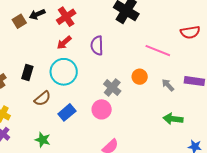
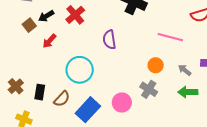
red arrow: (64, 43) -> (49, 41), moved
black rectangle: (27, 73) -> (40, 92), moved
gray cross: (112, 88) -> (149, 89), moved
blue rectangle: (67, 112) -> (88, 110), size x1.4
green arrow: (173, 119) -> (188, 92), moved

